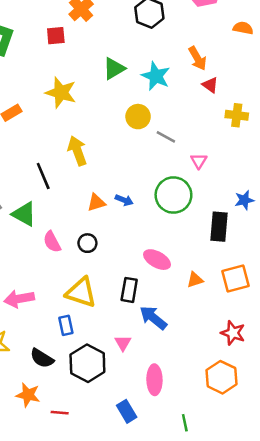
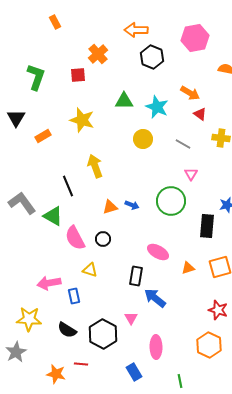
orange arrow: (197, 58) -> (190, 93), turned -30
green triangle: (114, 69) -> (124, 101), turned 30
gray line: (166, 137) -> (183, 144), moved
pink semicircle: (52, 242) -> (75, 238), size x1.4
yellow triangle: (81, 292) -> (90, 270), moved, size x0.6
blue rectangle: (66, 325) -> (74, 296), moved
orange star: (28, 395) -> (56, 374), moved
red line: (60, 413) -> (81, 364), moved

